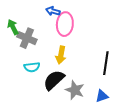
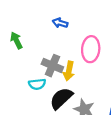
pink ellipse: (65, 24) -> (91, 49), moved
gray cross: (27, 38) -> (52, 66), moved

